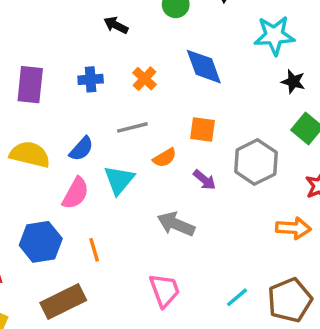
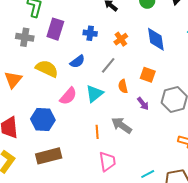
gray line: (132, 127) -> (108, 65), turned -48
blue semicircle: (81, 149) -> (77, 62), moved
orange semicircle: (165, 158) -> (123, 86), turned 96
orange line: (94, 250) -> (97, 132), moved

